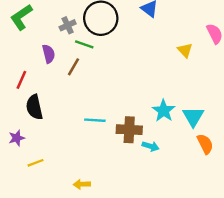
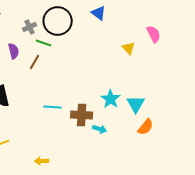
orange semicircle: (205, 144) -> (146, 127), turned 66

